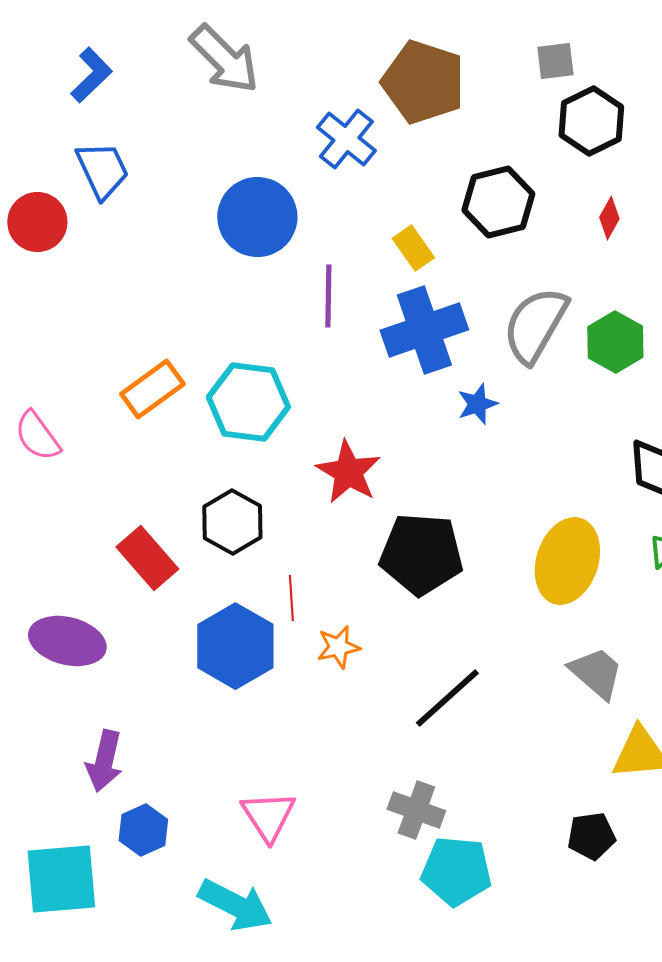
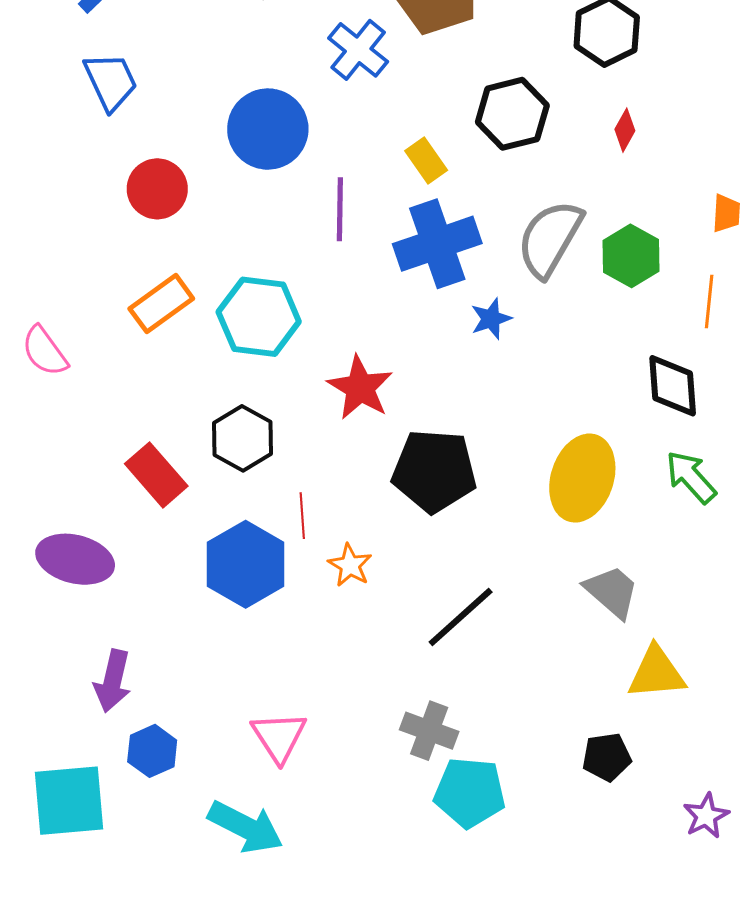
red circle: (37, 222) -> (157, 189), moved
orange star: (338, 647) -> (350, 565), turned -30

